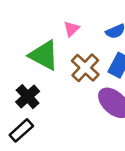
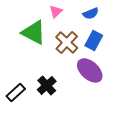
black cross: (28, 97) -> (47, 85), moved

